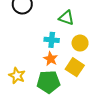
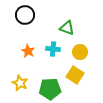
orange star: (51, 59) -> (28, 51), moved

